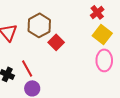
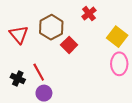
red cross: (97, 12) -> (89, 14), moved

